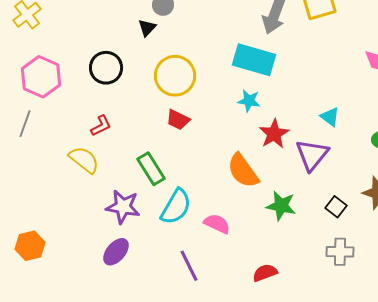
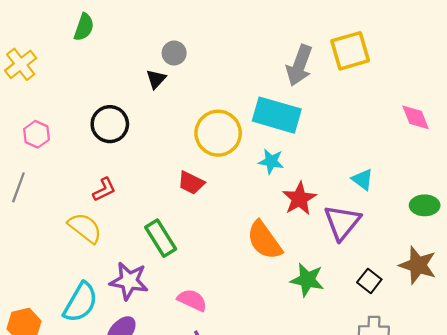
yellow circle: (175, 76) -> (218, 133), moved
pink hexagon: (41, 77) -> (36, 134), size x0.6
cyan semicircle: (176, 207) -> (80, 302), moved
pink semicircle: (217, 224) -> (192, 300), moved

